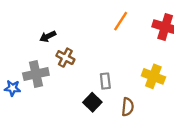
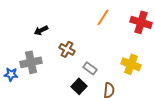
brown cross: (65, 58) -> (67, 49), moved
gray rectangle: (105, 81) -> (90, 68), turned -48

